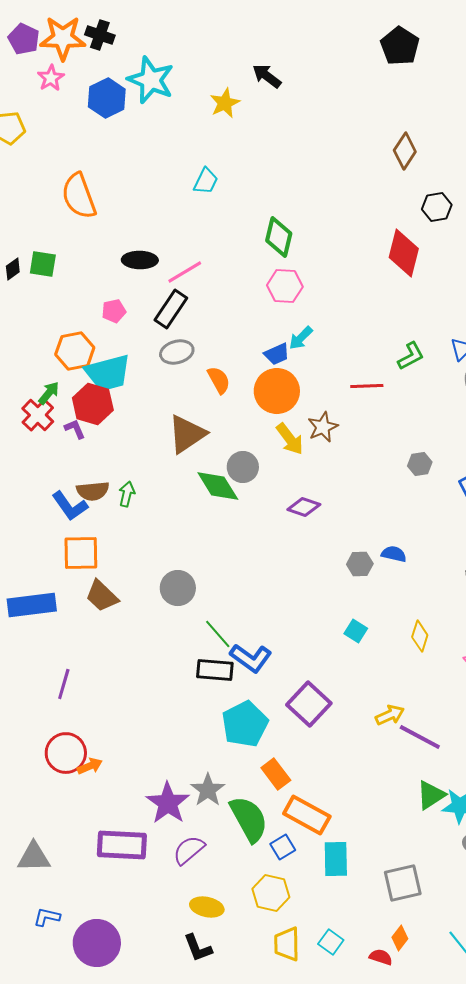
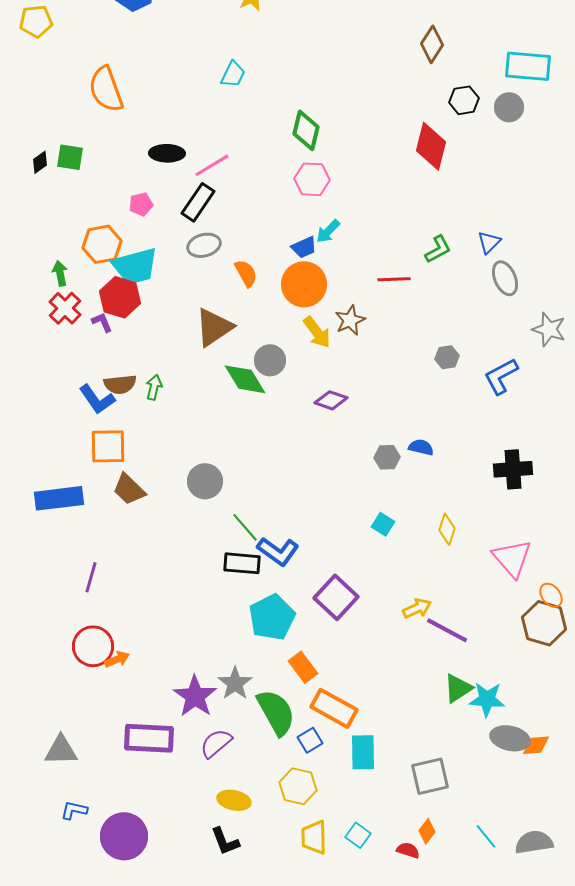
green arrow: (49, 393) -> (60, 273), moved, turned -50

